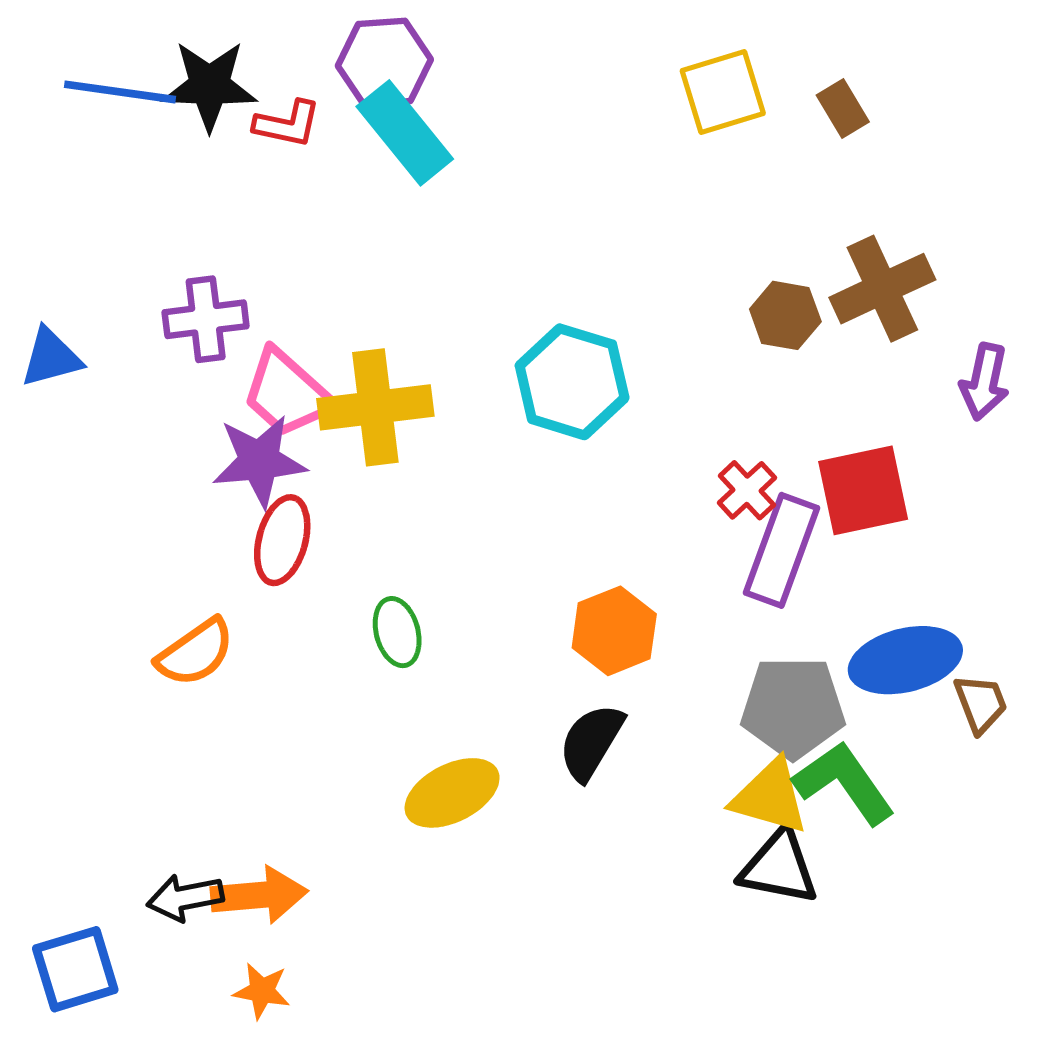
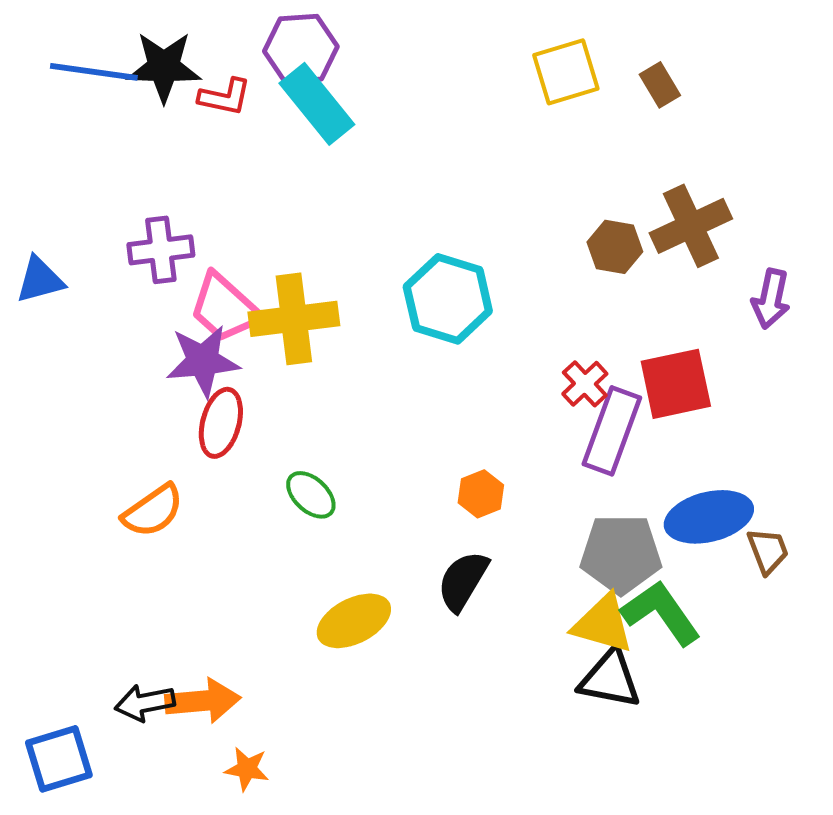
orange hexagon: (614, 631) -> (481, 494), size x0.7
green ellipse: (397, 632) -> (311, 495), turned -32
orange star: (262, 991) -> (247, 769), moved

